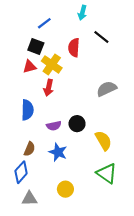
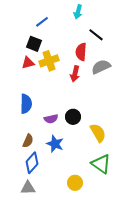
red semicircle: (74, 48) -> (81, 52), moved
yellow cross: (52, 64) -> (49, 61), turned 36
red arrow: (49, 88) -> (75, 74), moved
gray semicircle: (107, 89) -> (101, 67), moved
blue diamond: (21, 172) -> (32, 163), moved
yellow circle: (65, 189) -> (75, 183), moved

